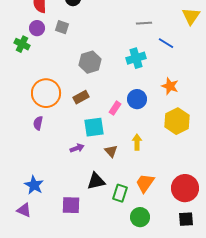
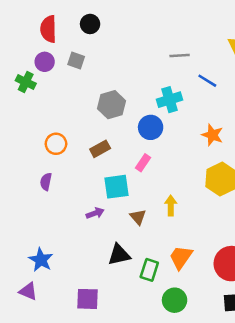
orange circle: (46, 93) -> (56, 144), size x0.6
blue circle: (137, 99) -> (151, 127), moved
purple square: (71, 205) -> (88, 299), moved

